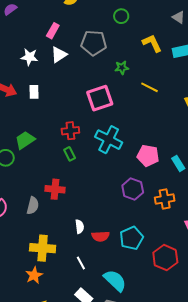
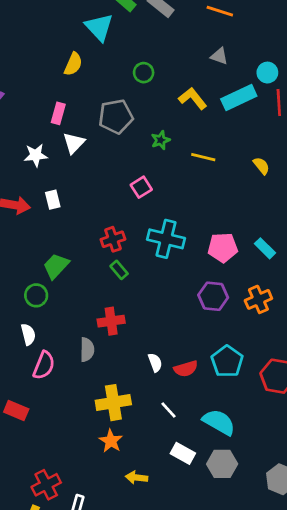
pink square: (100, 98) -> (141, 187), size x0.6

